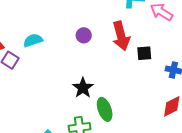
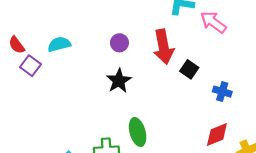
black square: (144, 53) -> (189, 69), turned 35
black star: (83, 88) -> (119, 81), moved

